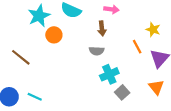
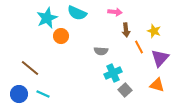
brown arrow: (102, 29) -> (126, 30), moved
brown line: (21, 57) -> (30, 68), moved
orange triangle: (156, 87) -> (157, 85), turned -35

